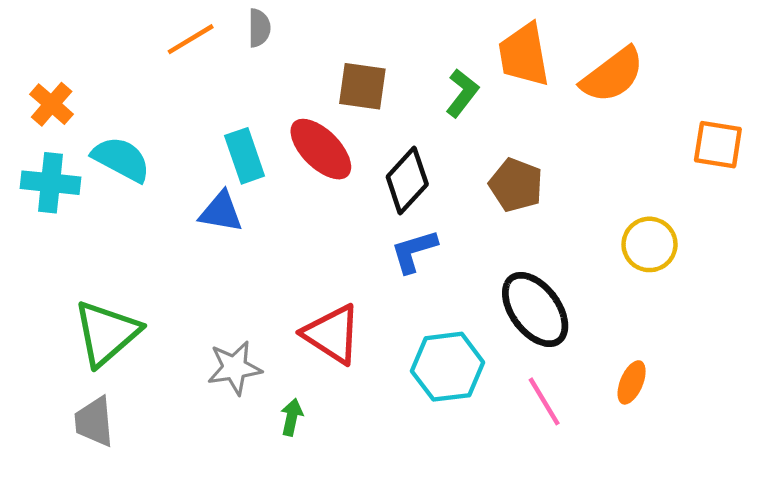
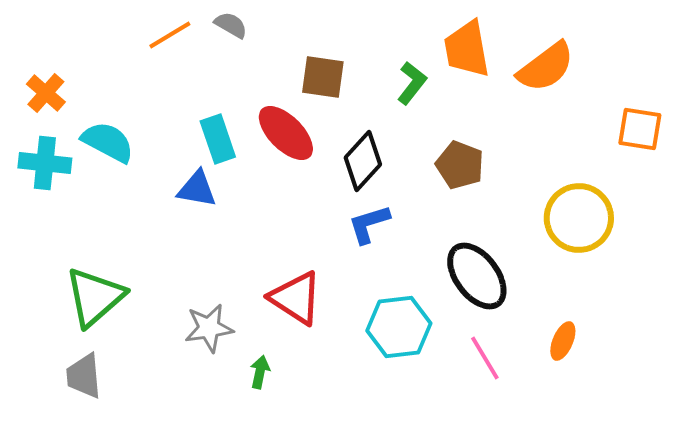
gray semicircle: (259, 28) -> (231, 25), turned -60
yellow circle: (650, 244) -> (579, 218), size x1.4

